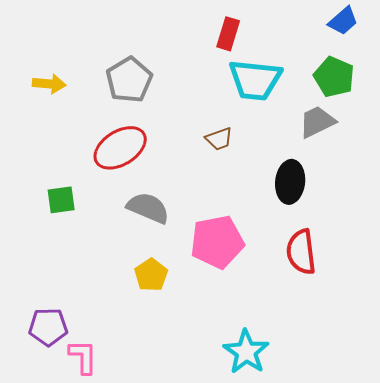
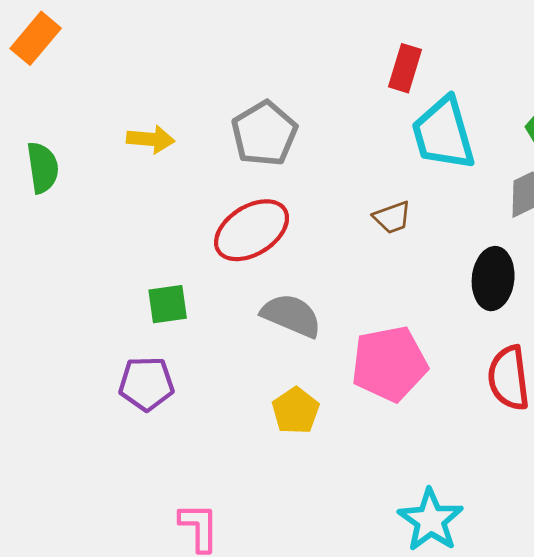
cyan trapezoid: (255, 80) -> (443, 134), turned 68
purple pentagon: (48, 327) -> (146, 384), moved

